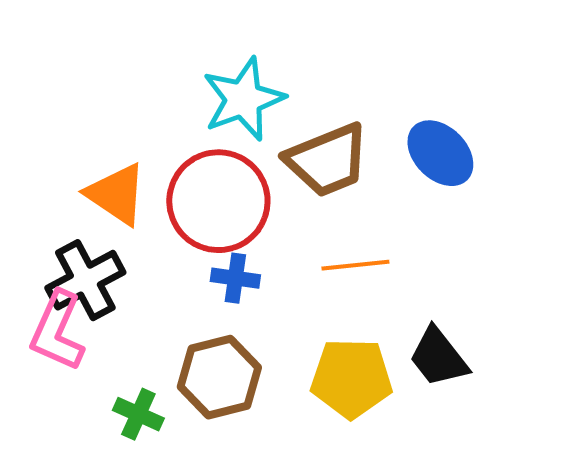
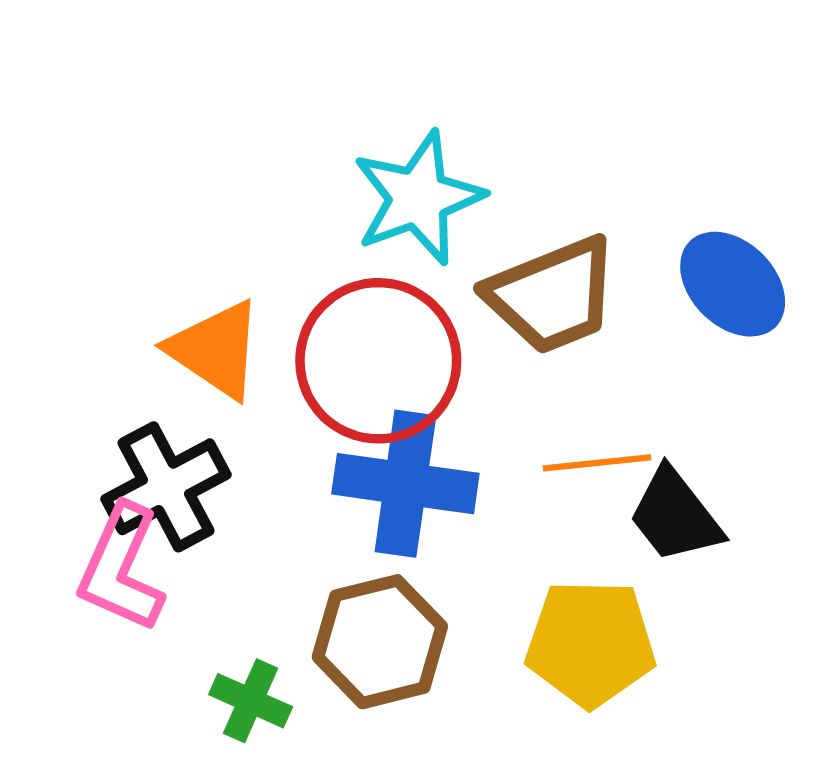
blue cross: (235, 278) -> (405, 484), size x1.8
black trapezoid: (438, 357) -> (675, 516), moved

